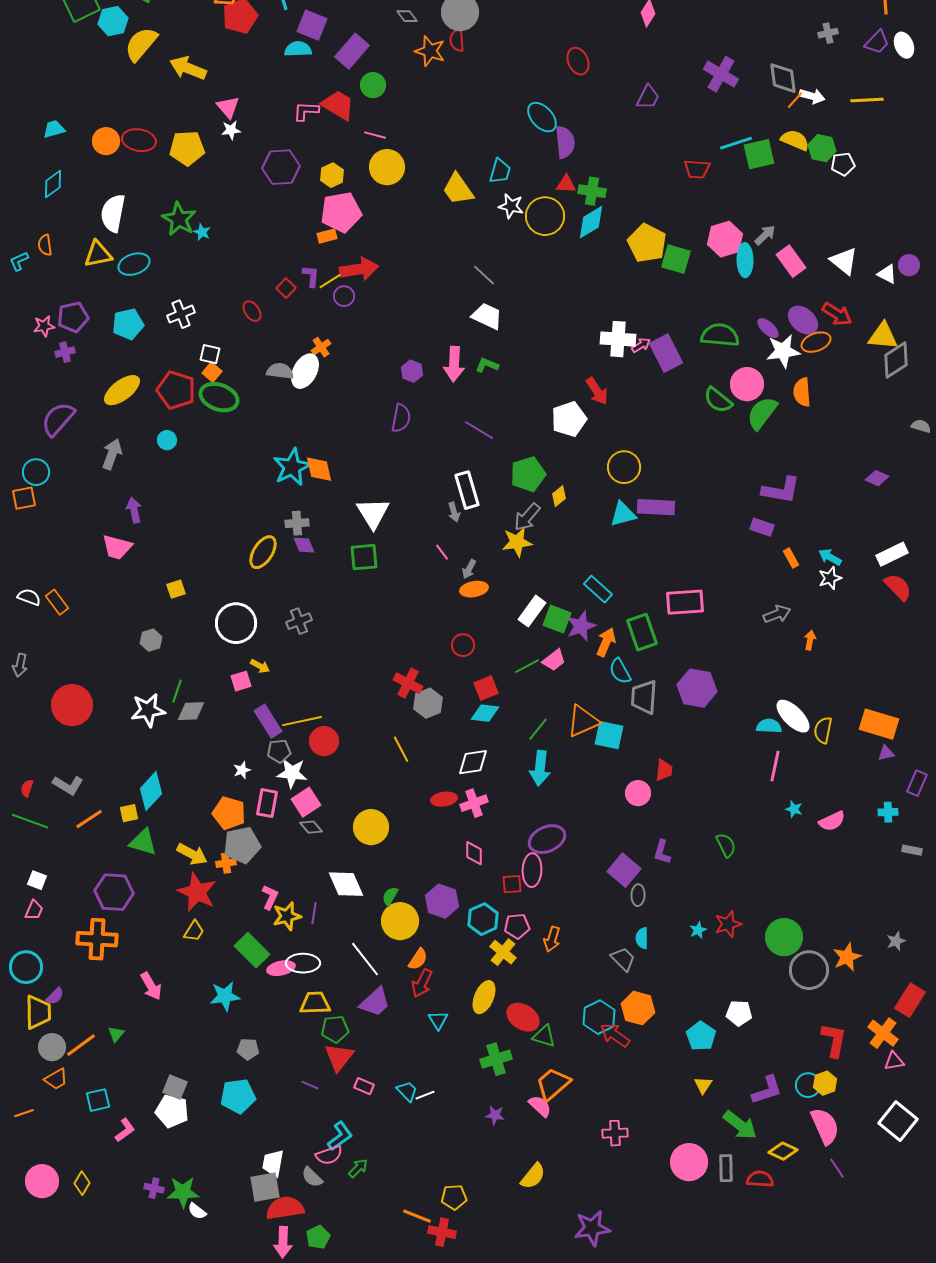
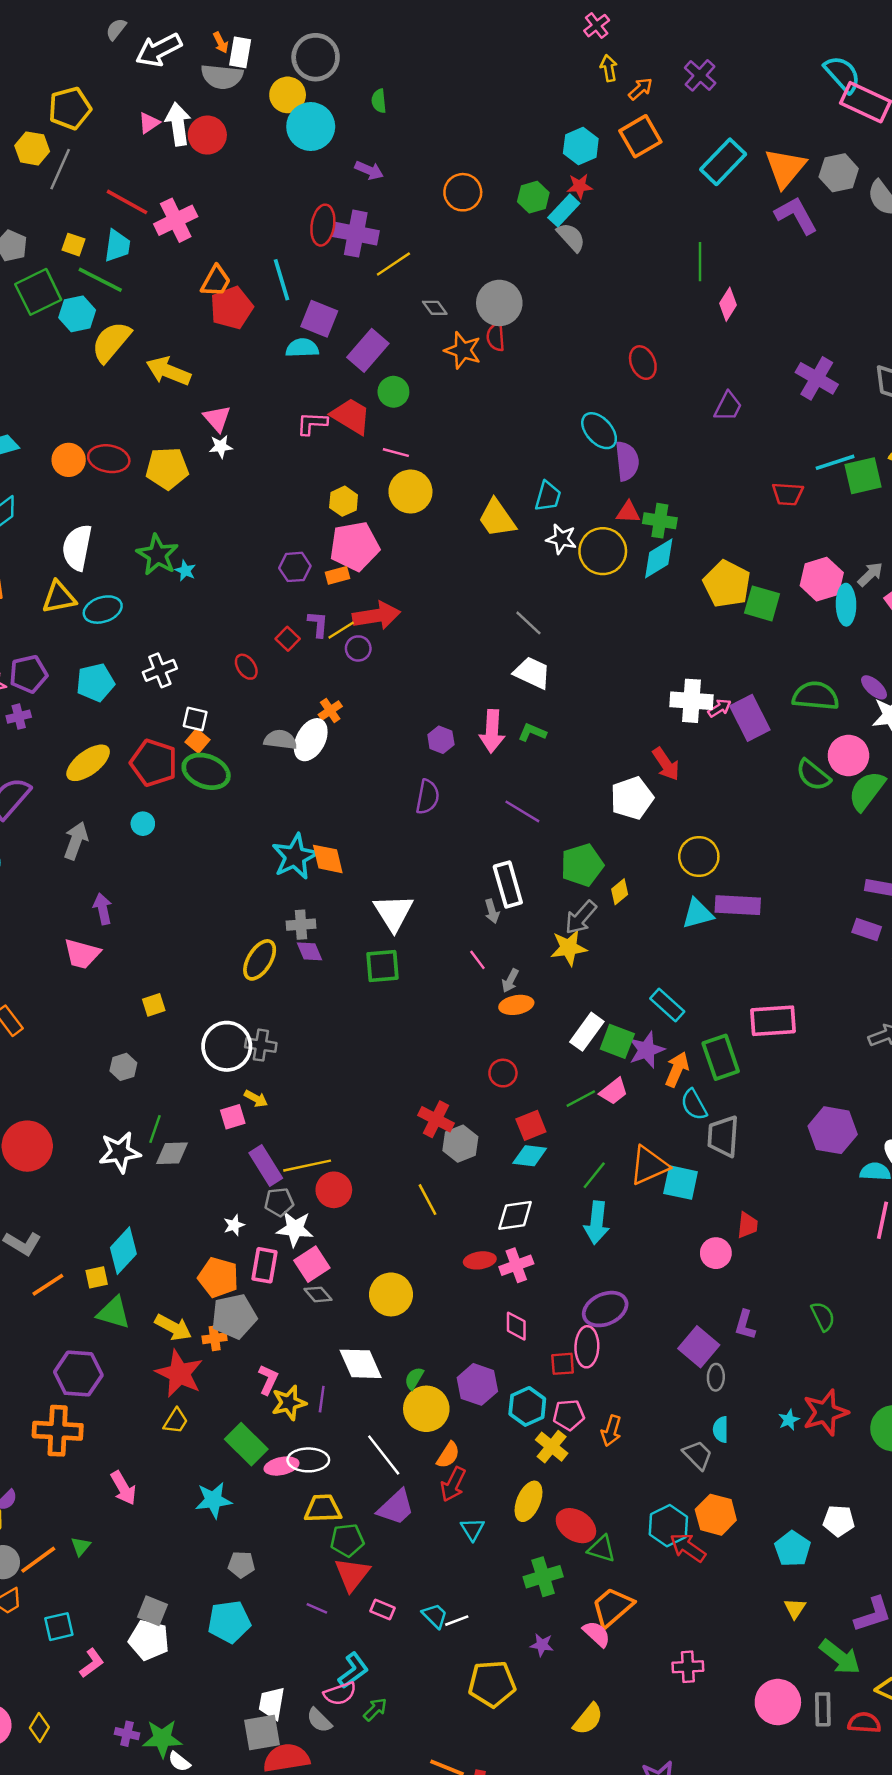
purple hexagon: (281, 167) -> (295, 567), moved, size x0.7
gray cross: (299, 621) -> (261, 1045), moved, turned 30
purple hexagon: (697, 688) -> (833, 1130), moved
red star: (728, 924) -> (825, 1412), size x1.4
yellow pentagon: (454, 1197) -> (492, 1684), moved, size x1.5

